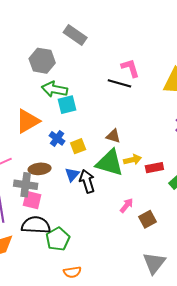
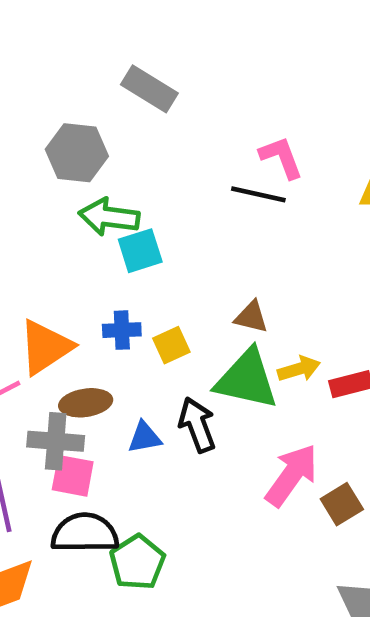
orange triangle: (28, 121) -> (45, 347), moved
blue cross: (57, 138) -> (122, 330), turned -35
blue triangle: (72, 175) -> (145, 437), moved, turned 42
pink arrow: (127, 205) -> (292, 475), size x1.8

